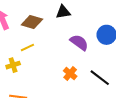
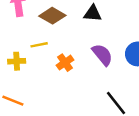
orange cross: (70, 74) -> (65, 63), moved

